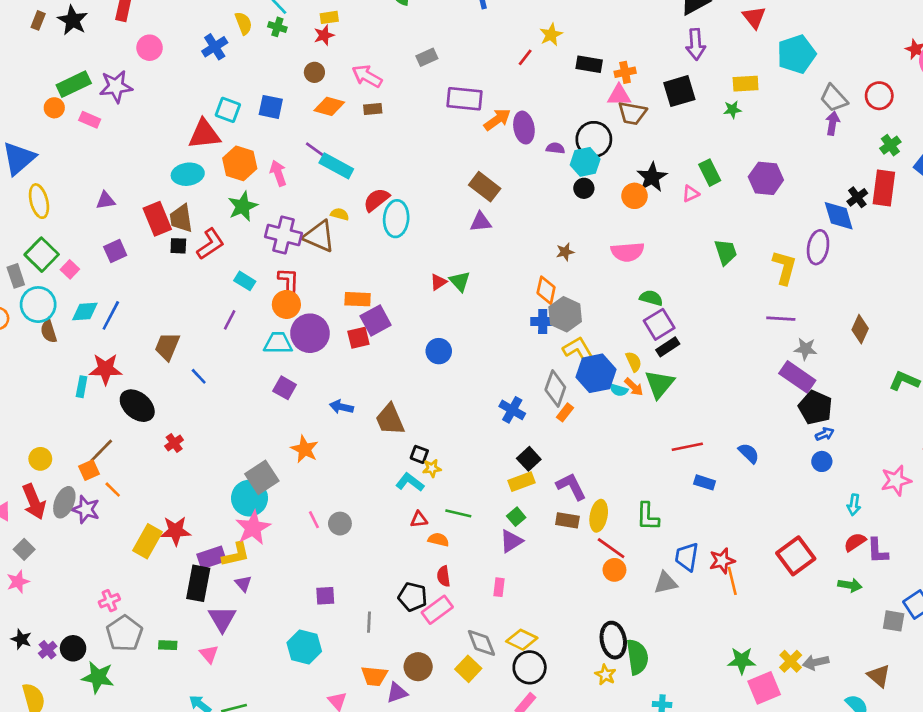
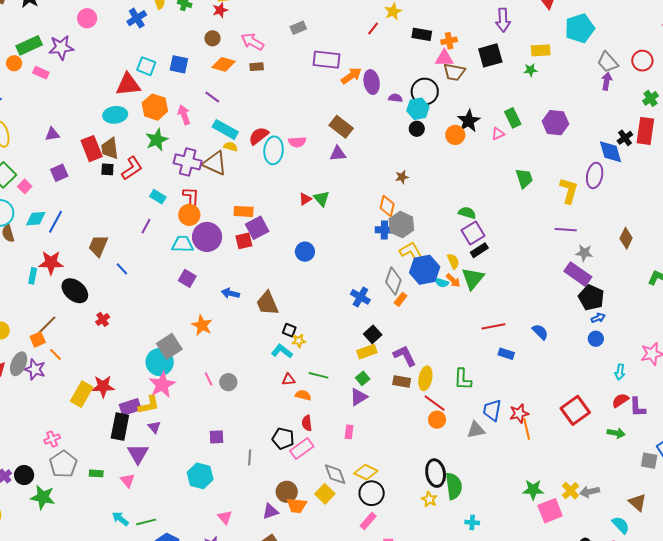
cyan rectangle: (336, 166) -> (225, 129), moved
pink semicircle: (627, 252) -> (297, 142), moved, size x0.7
orange trapezoid: (374, 676) -> (297, 506), moved

